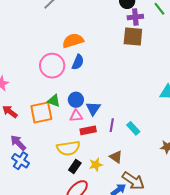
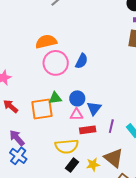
orange semicircle: (73, 41) -> (46, 42), moved
green triangle: (54, 101) -> (55, 98), turned -32
brown triangle: (116, 157) -> (114, 158), size x1.5

